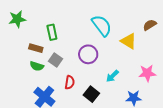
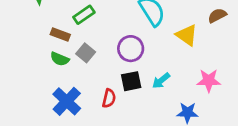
green rectangle: (52, 32) -> (84, 15), turned 63
red semicircle: (70, 82) -> (109, 98), moved
black square: (91, 94) -> (131, 81), moved, turned 35

